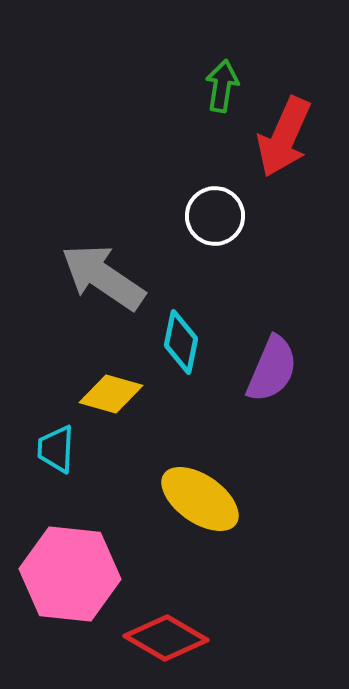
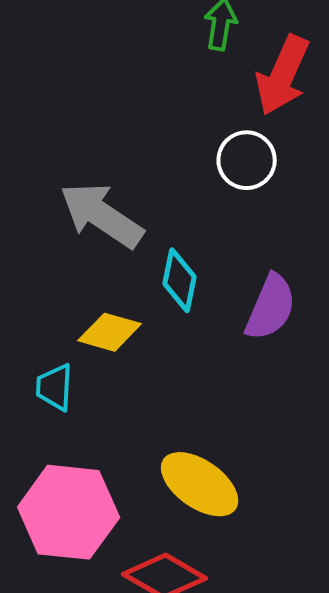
white circle: (215, 216) -> (247, 160), moved
yellow ellipse: (200, 499) -> (200, 484), moved

